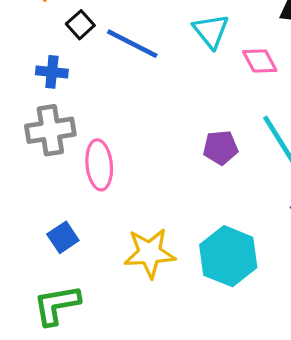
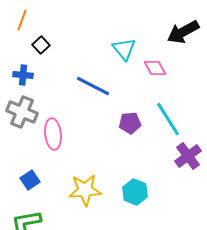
blue line: (132, 44) -> (93, 86), moved
gray cross: (50, 130) -> (22, 112), turned 32
cyan hexagon: (228, 256) -> (135, 192), size x0.7

